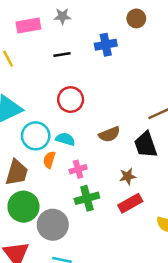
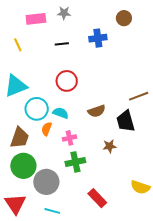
red rectangle: (130, 203) -> (97, 198), moved, turned 72

